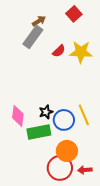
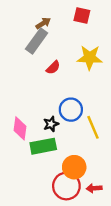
red square: (74, 14) -> (82, 15), turned -35
red semicircle: (59, 51) -> (53, 68), moved
blue circle: (64, 120) -> (71, 110), moved

